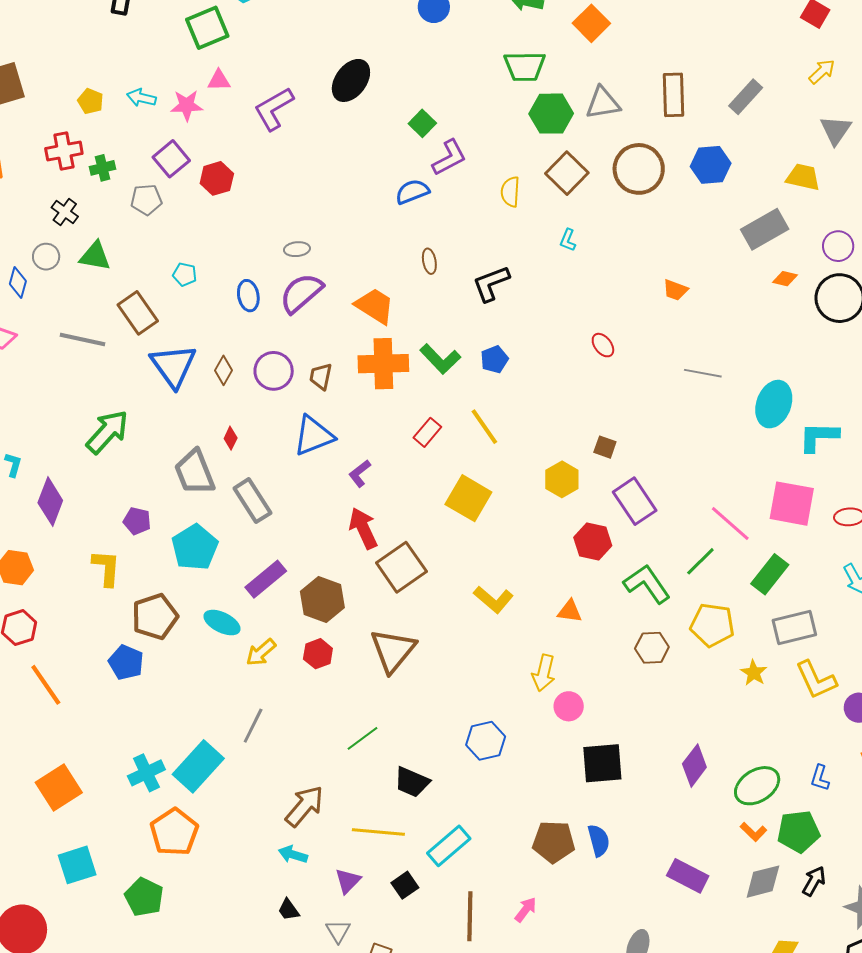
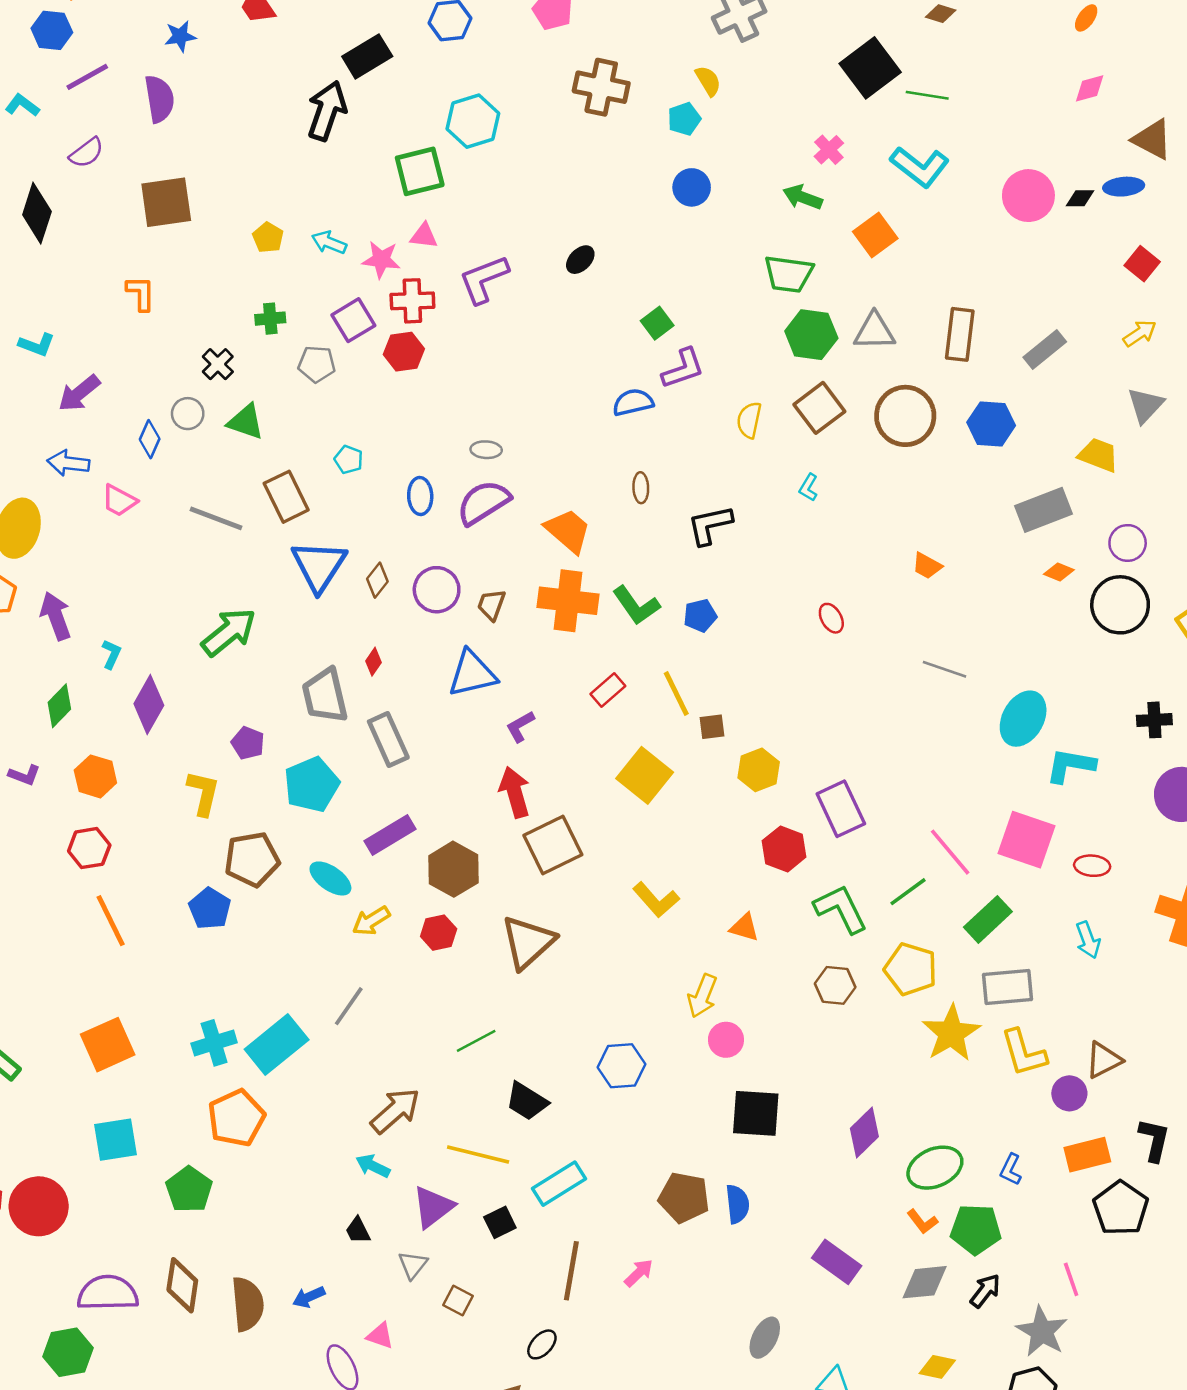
black ellipse: (351, 80) -> (580, 260), size x0.6
red cross: (64, 151) -> (412, 301), moved
brown square: (605, 447) -> (712, 727), moved, turned -35
yellow star: (754, 673) -> (951, 1033), size x1.8
purple triangle: (348, 881) -> (433, 1207), size x1.4

